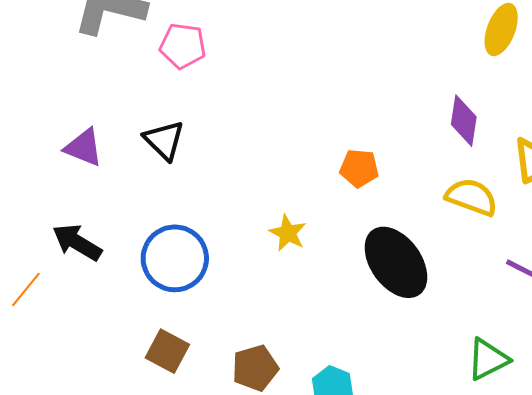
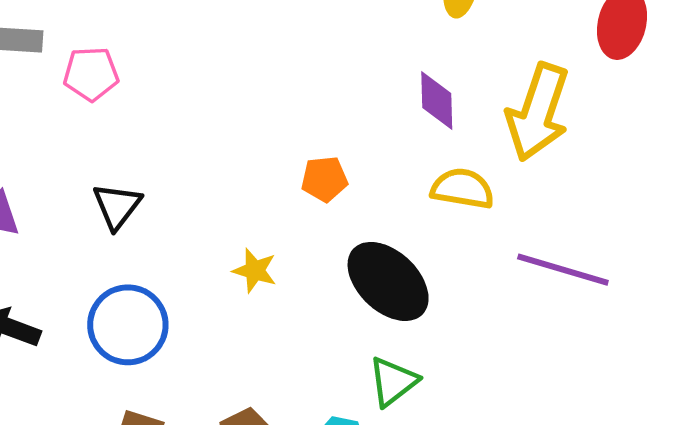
black triangle: (164, 140) -> (117, 206), moved, turned 33
green triangle: (488, 359) -> (393, 382), moved

